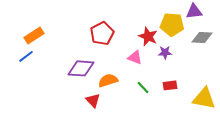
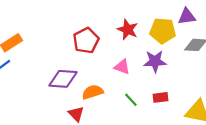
red star: (148, 36) -> (128, 30), moved
purple star: (165, 52) -> (155, 61), size x1.5

